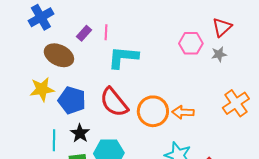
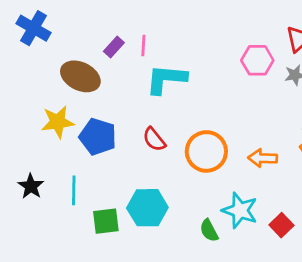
blue cross: (41, 17) -> (34, 28), moved, turned -30
red semicircle: (114, 102) -> (154, 139), size x0.6
orange arrow: (183, 112) -> (263, 158), moved
black star: (80, 133) -> (31, 186), moved

